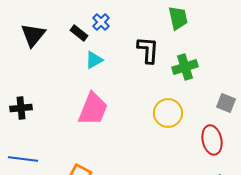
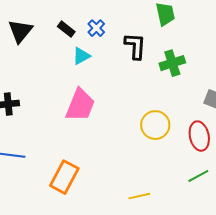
blue cross: (101, 22) -> (96, 28), moved
yellow circle: (168, 113) -> (155, 125), moved

